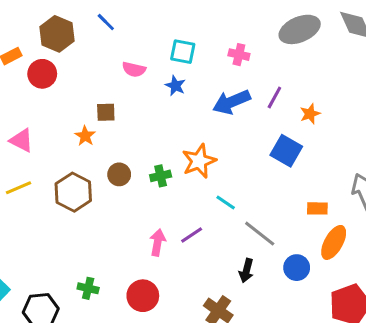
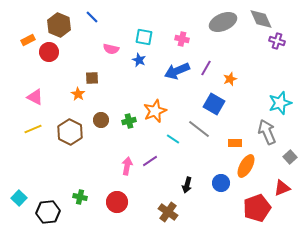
gray line: (260, 234) -> (199, 129), moved

